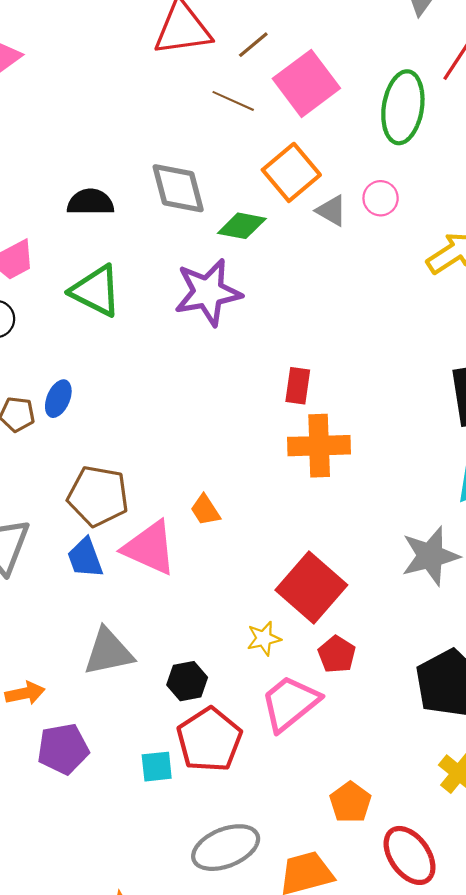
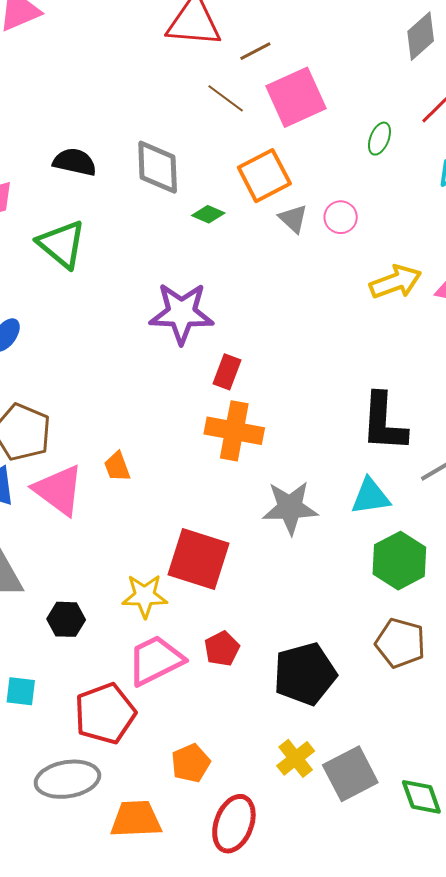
green ellipse: (403, 107) -> (379, 139), size x0.5
green diamond: (242, 226) -> (208, 214), size x0.7
purple star: (208, 292) -> (181, 313), moved
gray star: (430, 556) -> (290, 508), moved
red square: (311, 588) -> (199, 559), turned -36
yellow star: (264, 638) -> (145, 596), size x1.4
red pentagon: (337, 654) -> (222, 649), moved
red pentagon: (209, 740) -> (105, 714), moved
red ellipse: (410, 855) -> (234, 824), turned 44

